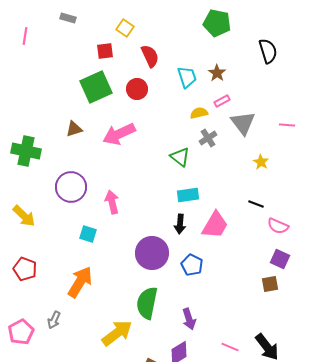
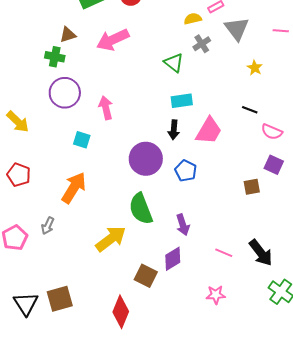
green cross: (26, 151) -> (55, 57), moved, size x0.7
brown square: (270, 284) -> (252, 187), moved
green semicircle: (147, 303) -> (141, 209), turned -32

